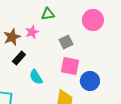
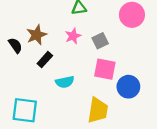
pink star: (32, 32) -> (73, 36), moved
cyan semicircle: (36, 77) -> (65, 82), turned -70

